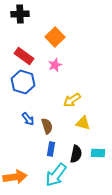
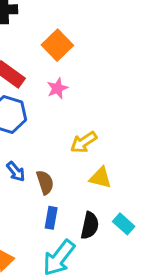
cyan rectangle: (98, 153) -> (124, 224), turned 40

